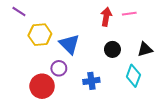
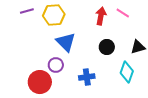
purple line: (19, 12) -> (27, 11), moved, turned -48
pink line: (129, 14) -> (123, 13), turned 40
yellow hexagon: (40, 35) -> (54, 15), moved

